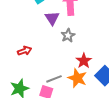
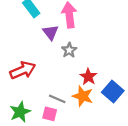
red arrow: (24, 51) -> (23, 70), size x1.6
gray line: (54, 79) -> (57, 99), turned 49

